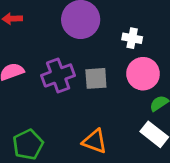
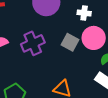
gray square: (96, 78) -> (70, 42), moved, turned 36

